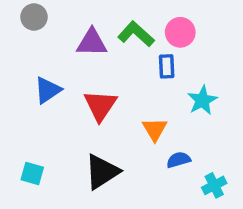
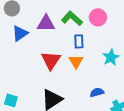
blue rectangle: (167, 66) -> (79, 41), moved
blue triangle: (48, 90) -> (20, 33), moved
orange triangle: (155, 129) -> (76, 61), moved

